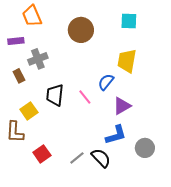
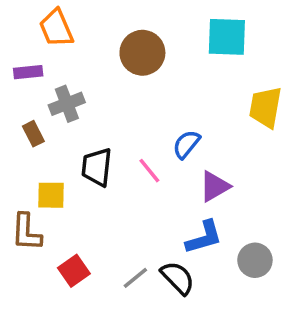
cyan square: (129, 21) -> (227, 37), size x1.4
yellow trapezoid: (127, 61) -> (266, 107), moved
yellow square: (29, 111) -> (51, 195), turned 36

